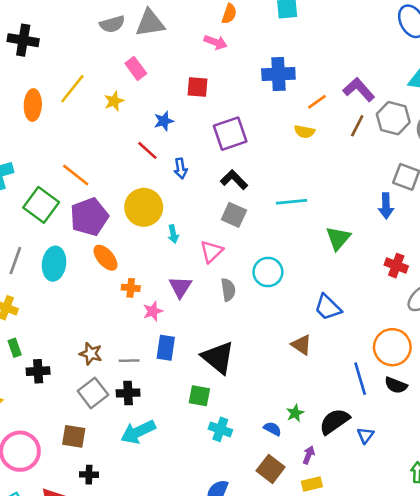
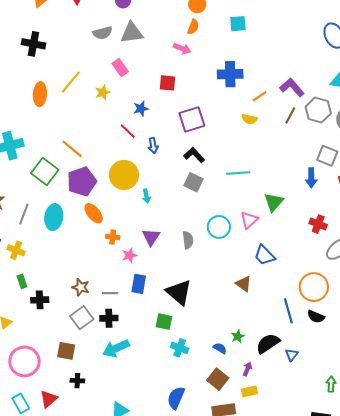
pink triangle: (212, 251) -> (249, 220), moved

